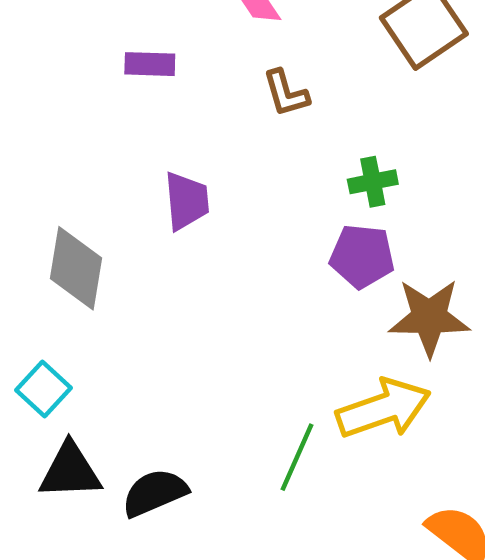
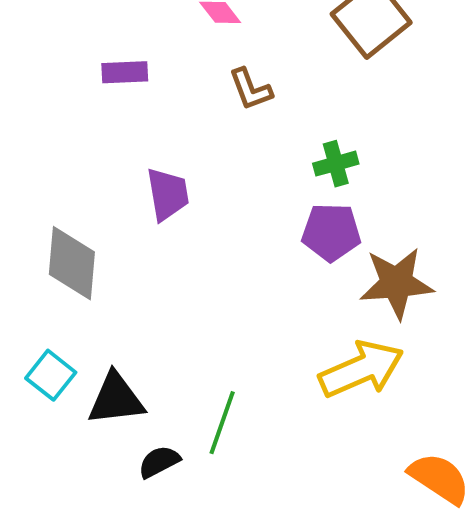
green line: (297, 457) -> (222, 423), moved
black triangle: (70, 471) -> (116, 399), moved
black semicircle: (155, 493) -> (159, 462), size x0.7

